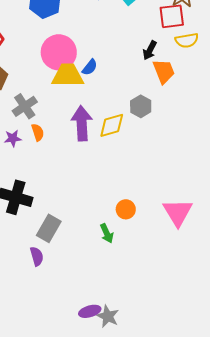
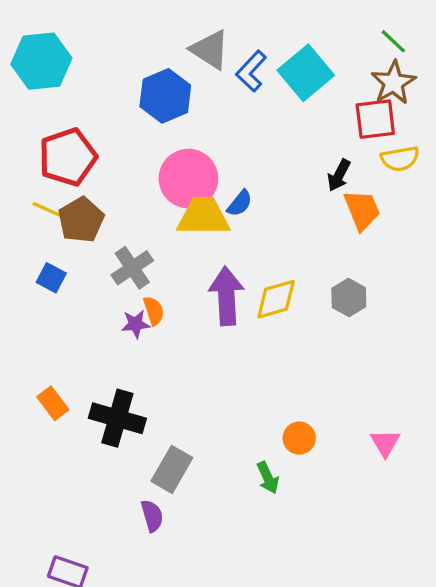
gray hexagon: (141, 106) -> (349, 298), moved
purple star: (13, 138) -> (136, 324), moved
pink triangle: (178, 212) -> (385, 443), size x0.6

